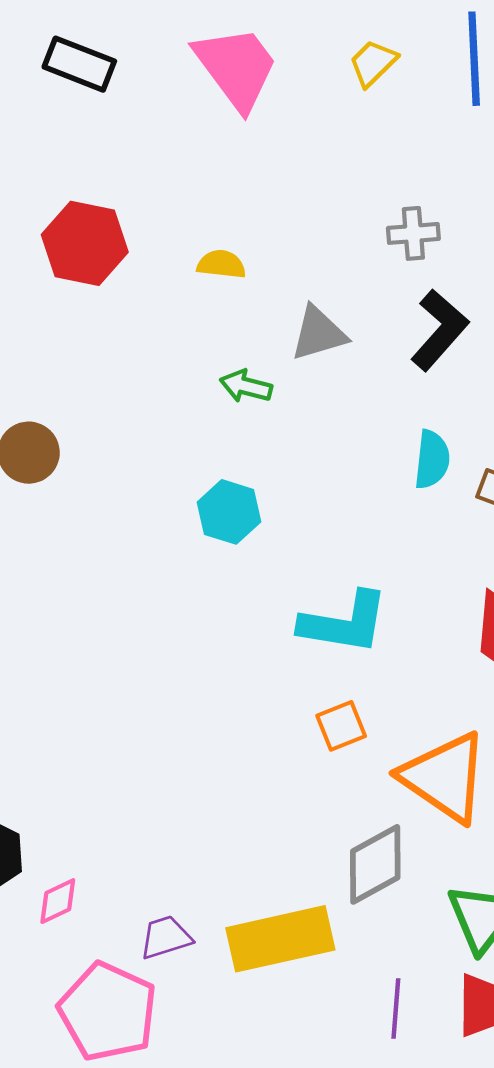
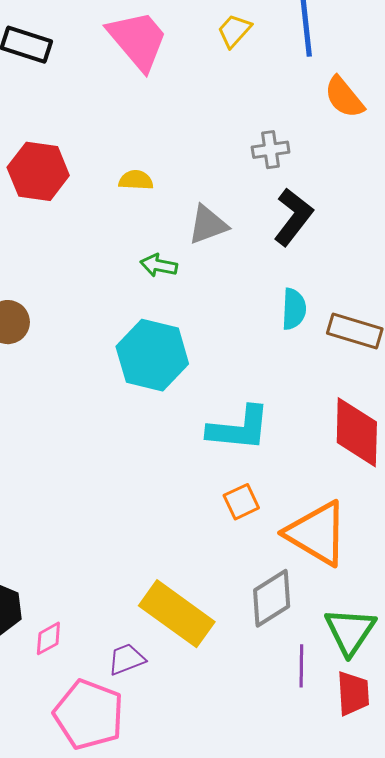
cyan hexagon: (229, 512) -> (152, 355), size x1.6
yellow rectangle: (280, 939) -> (177, 614), moved, turned 52
purple line: (396, 1008) -> (301, 666), moved

